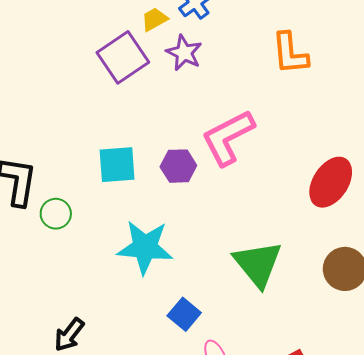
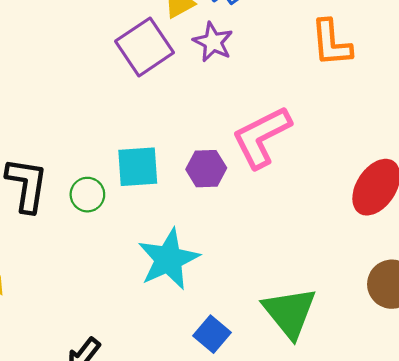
green circle: (56, 214) -> (87, 195), moved
cyan star: (145, 247) -> (169, 259), turned -30
green triangle: (258, 264) -> (290, 312), moved

